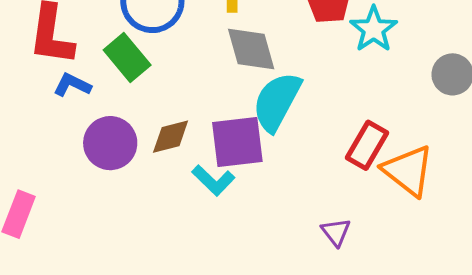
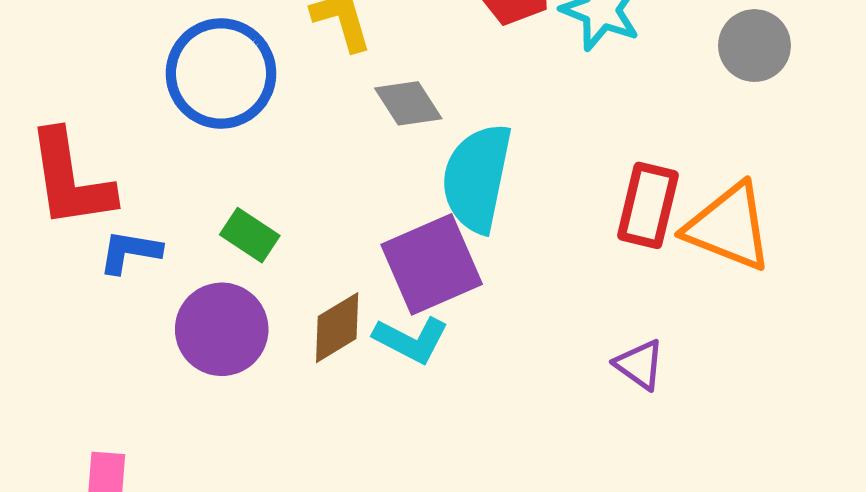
gray diamond: (251, 49) -> (408, 103), size x0.7
green rectangle: (127, 58) -> (250, 235), moved, size x0.7
brown diamond: (171, 137) -> (337, 328), moved

